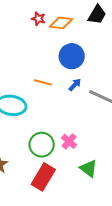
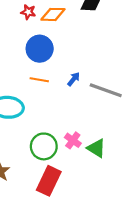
blue circle: (72, 56) -> (40, 49), moved
green triangle: (88, 168) -> (96, 148), moved

